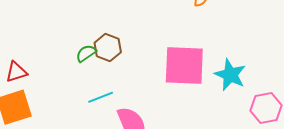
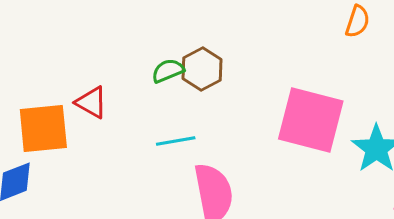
red triangle: (16, 72) -> (91, 102), moved, turned 35

